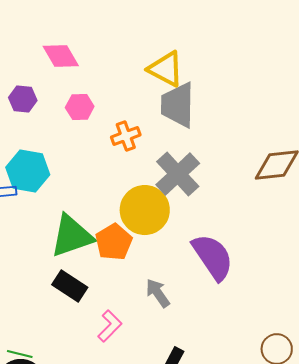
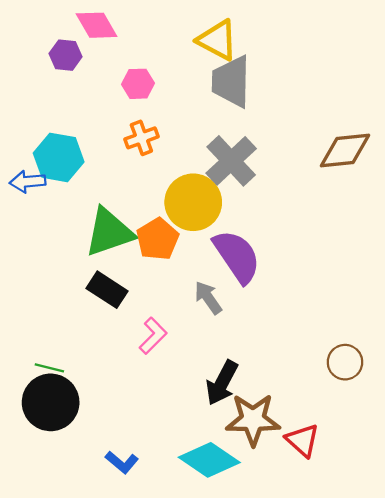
purple hexagon: (23, 99) -> (66, 55), moved
pink hexagon: (80, 107) -> (138, 84), moved
orange cross: (126, 136) -> (141, 138), moved
purple semicircle: (213, 257) -> (237, 256), moved

